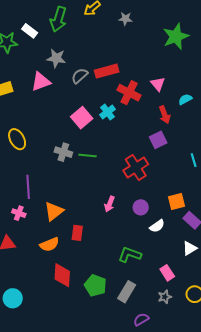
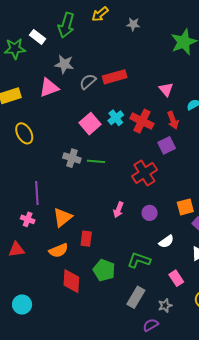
red cross: (129, 93) -> (142, 121), moved
yellow ellipse: (17, 139) -> (24, 133), moved
white semicircle: (157, 226) -> (166, 241), moved
green pentagon: (95, 285) -> (104, 270), moved
gray star: (165, 297) -> (165, 306), moved

